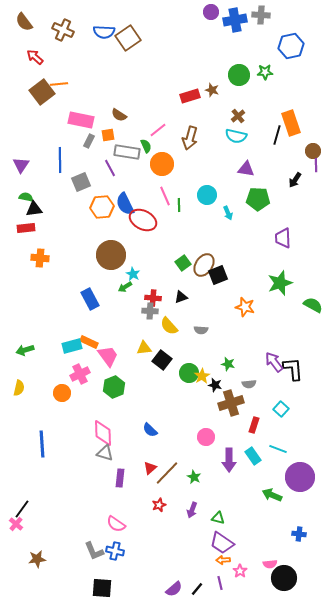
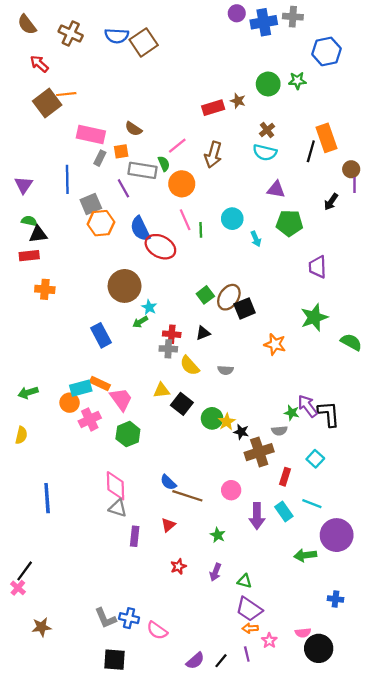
orange hexagon: (102, 207) -> (101, 223), moved
green star: (228, 364) -> (292, 413), moved
orange circle: (62, 393) -> (70, 403), moved
brown line: (167, 473) -> (187, 496), moved, turned 64
green arrow: (272, 495) -> (305, 555), turned -30
pink semicircle: (116, 524) -> (157, 630), moved

